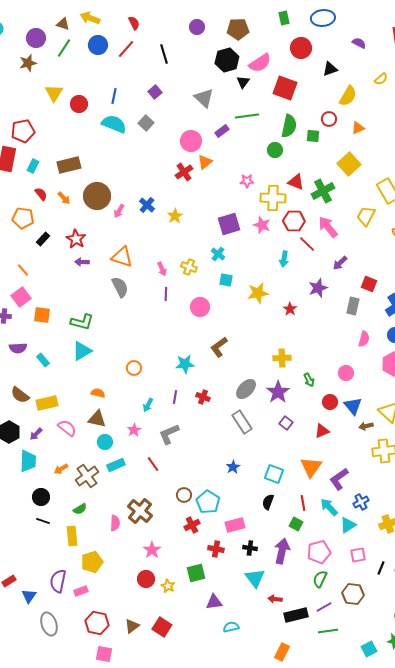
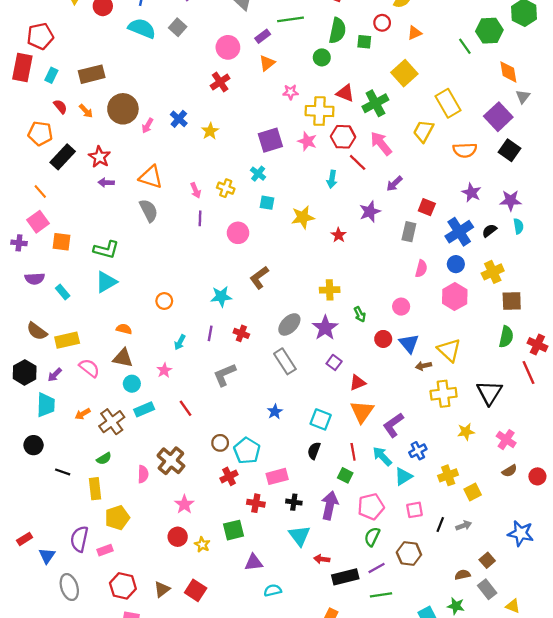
orange triangle: (205, 162) -> (267, 63), moved
black rectangle: (43, 239) -> (63, 157), size x1.6
red triangle: (322, 431) -> (358, 383), moved
gray L-shape: (169, 434) -> (225, 375), moved
black circle: (41, 497) -> (34, 445), moved

